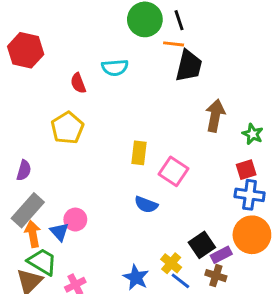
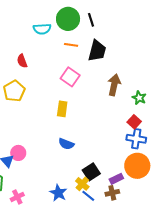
orange line: (174, 44) -> (71, 45), moved
cyan semicircle: (115, 68) -> (42, 29), moved
red square: (246, 170) -> (134, 122), turned -32
pink square: (173, 171) -> (70, 77), moved
black square: (202, 245) -> (91, 172), moved
brown cross: (216, 276) -> (112, 193), turned -32

